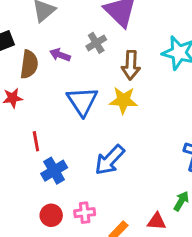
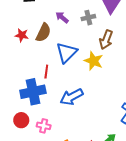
brown semicircle: (29, 64) -> (43, 33), moved
red line: (36, 141) -> (46, 72), moved
blue cross: (54, 171) -> (33, 92), size x1.4

